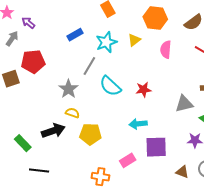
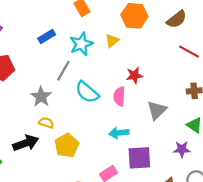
pink semicircle: (166, 50) -> (119, 96), moved
red star: (144, 90) -> (134, 75), moved
gray triangle: (184, 104) -> (157, 110), moved, turned -30
yellow pentagon: (90, 134) -> (67, 146), turned -30

